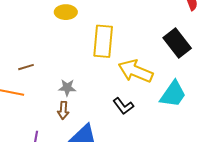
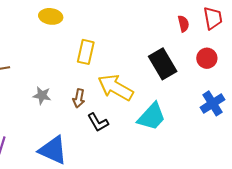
yellow rectangle: (103, 41) -> (86, 52), size x0.7
brown arrow: (63, 110) -> (79, 98), moved

